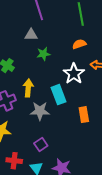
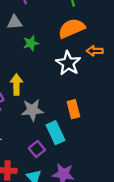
orange semicircle: (79, 44) -> (72, 28), size x1.6
cyan rectangle: (59, 95) -> (55, 133), moved
orange rectangle: (84, 115) -> (73, 109), moved

